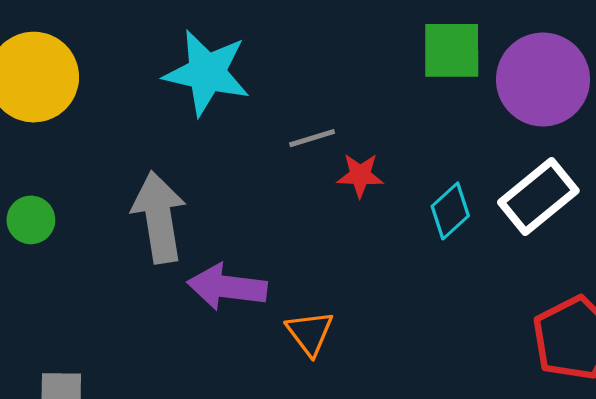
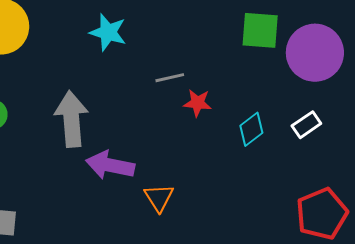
cyan star: (207, 73) -> (108, 32), size x0.7
white rectangle: (538, 197) -> (306, 125), size x0.6

